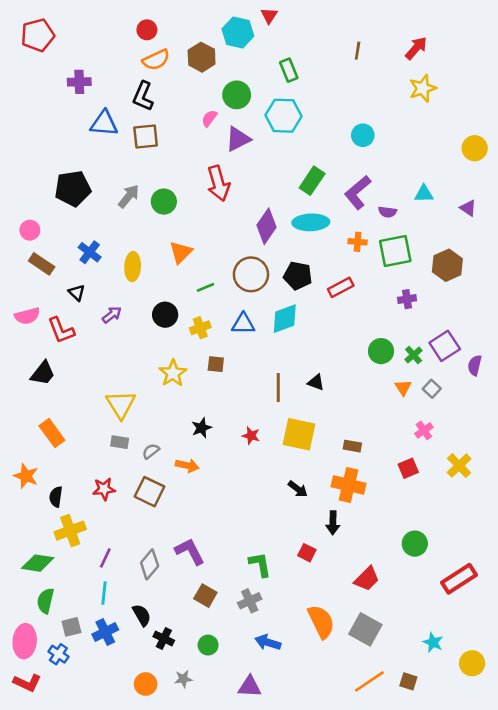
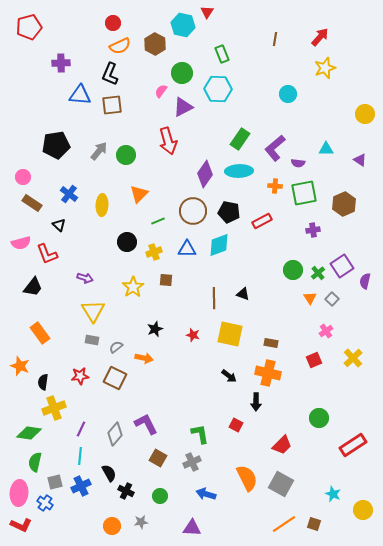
cyan circle: (363, 135) -> (288, 94), moved
purple arrow: (112, 315) -> (85, 278), moved, turned 56

